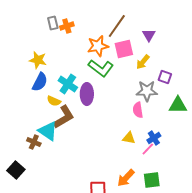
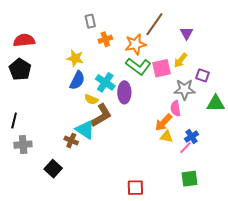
orange cross: (67, 26) -> (105, 39), moved
pink square: (124, 49) -> (161, 68), moved
orange arrow: (126, 178) -> (163, 122), moved

